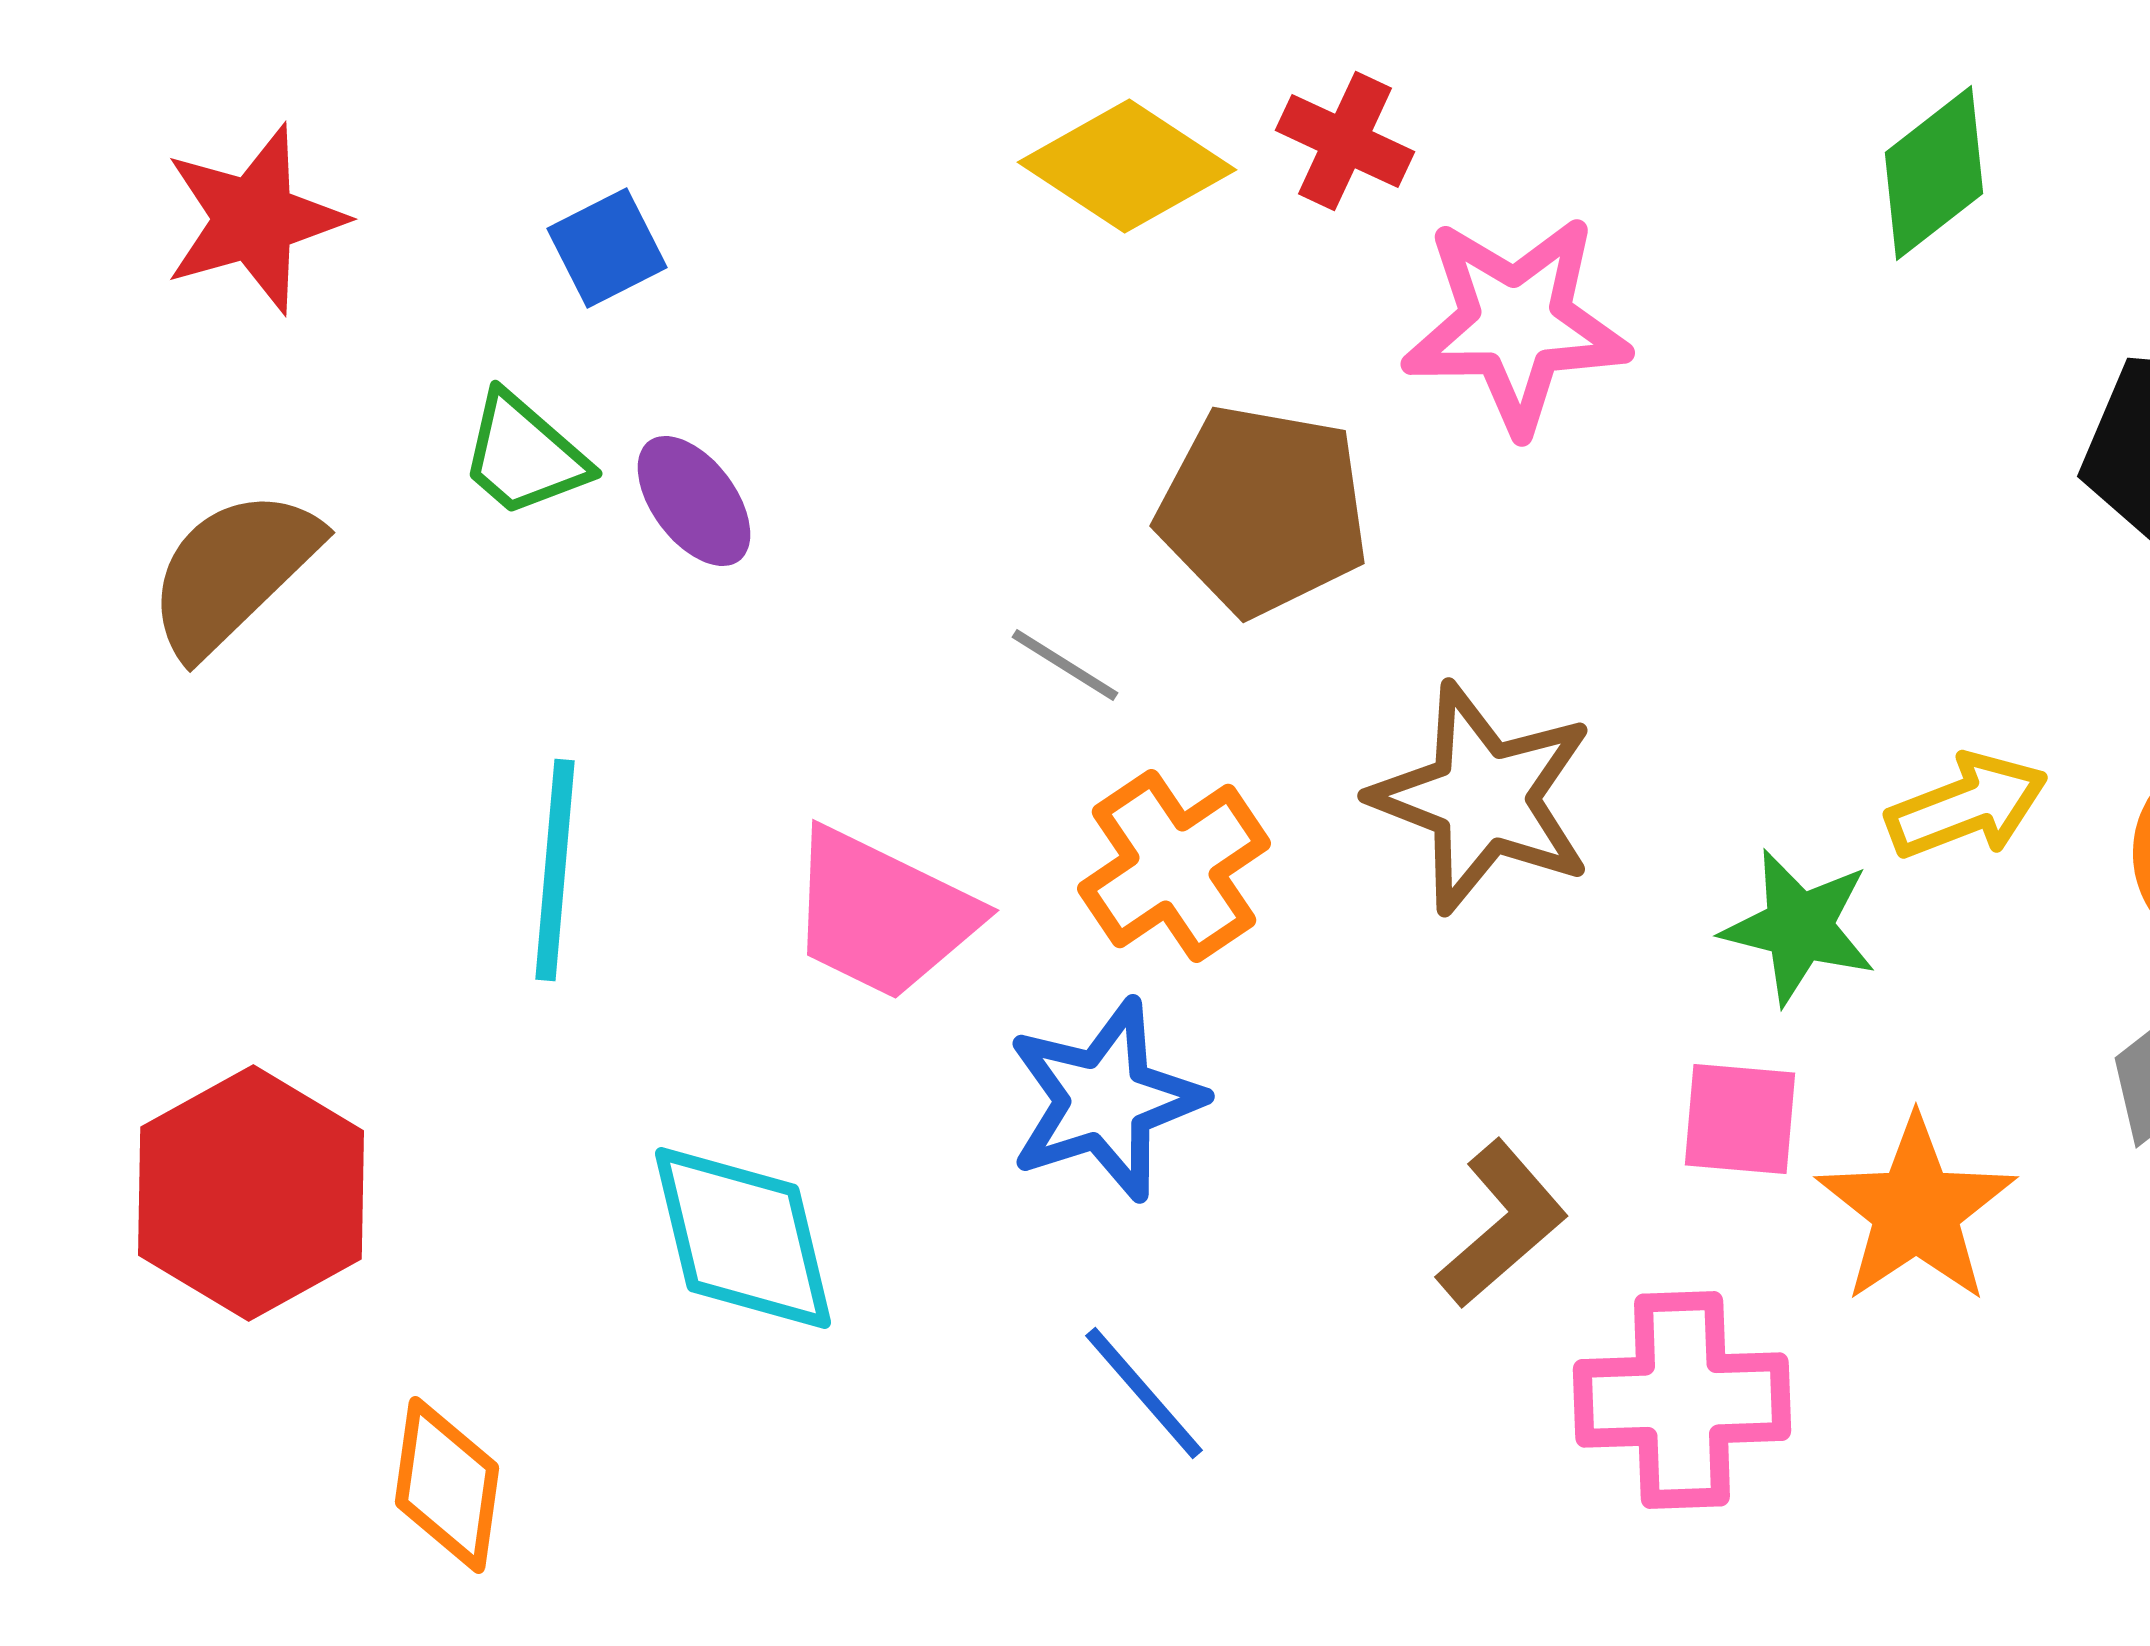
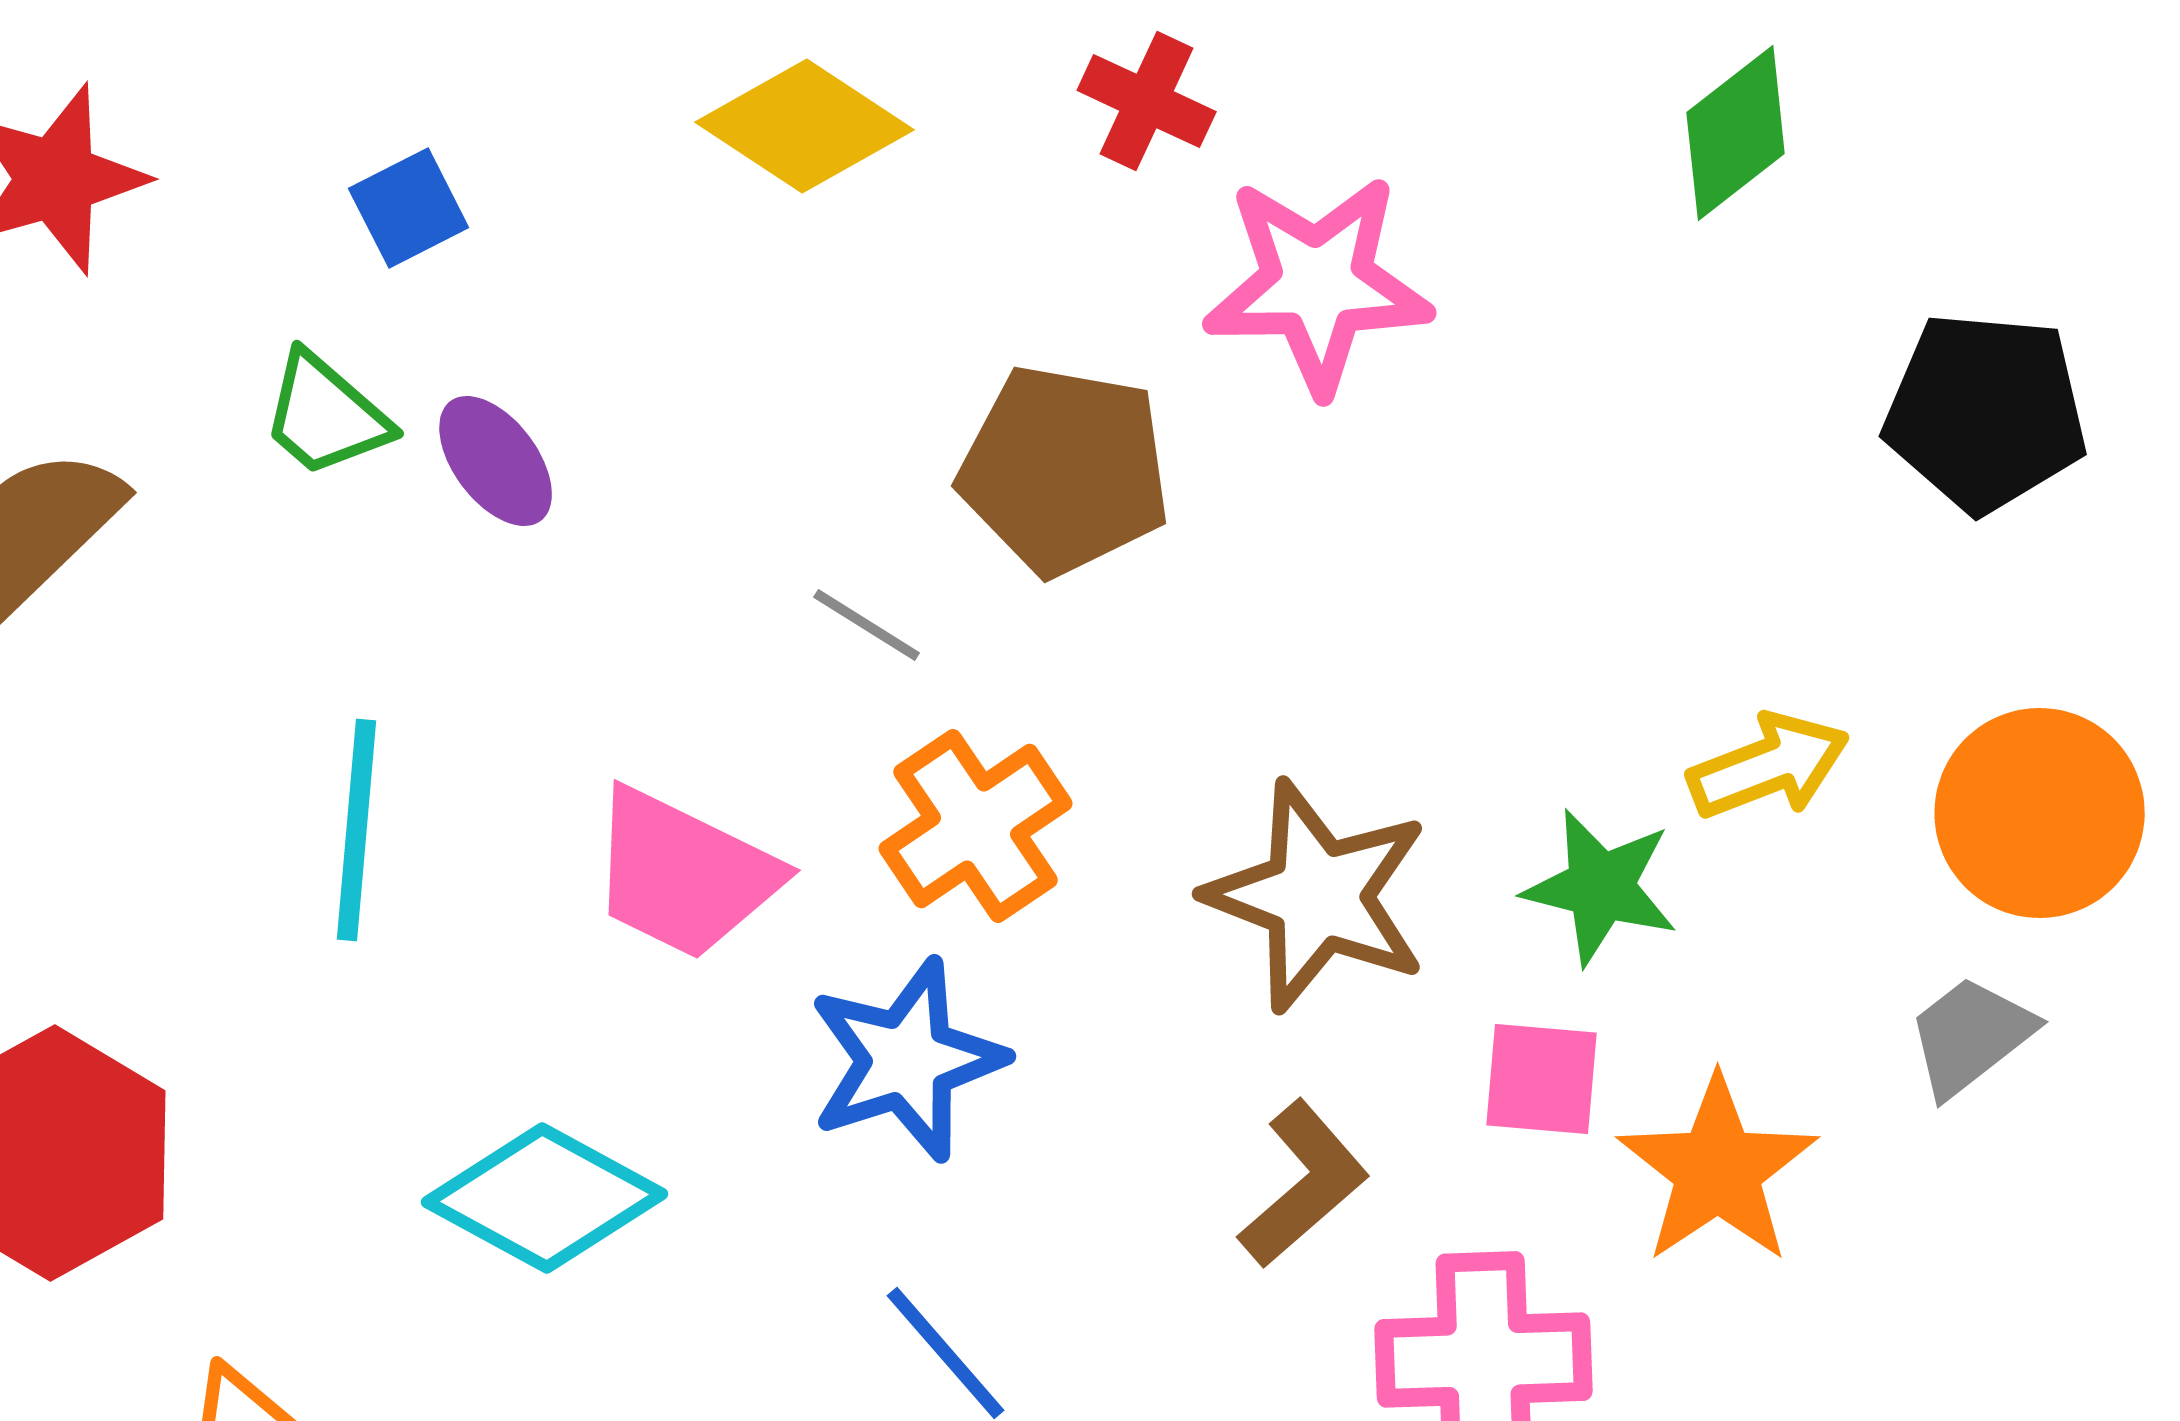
yellow diamond: (1127, 166) -> (805, 126), moved
brown star: (1483, 798) -> (1318, 896), moved
cyan diamond: (743, 1238) -> (545, 1198), turned -48

